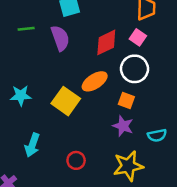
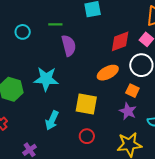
purple semicircle: (60, 38) -> (69, 46), moved
cyan star: (21, 96) -> (46, 79), size x1.4
yellow square: (66, 101) -> (86, 104), moved, turned -30

